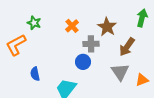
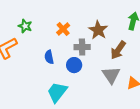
blue semicircle: (35, 74) -> (49, 57), moved

